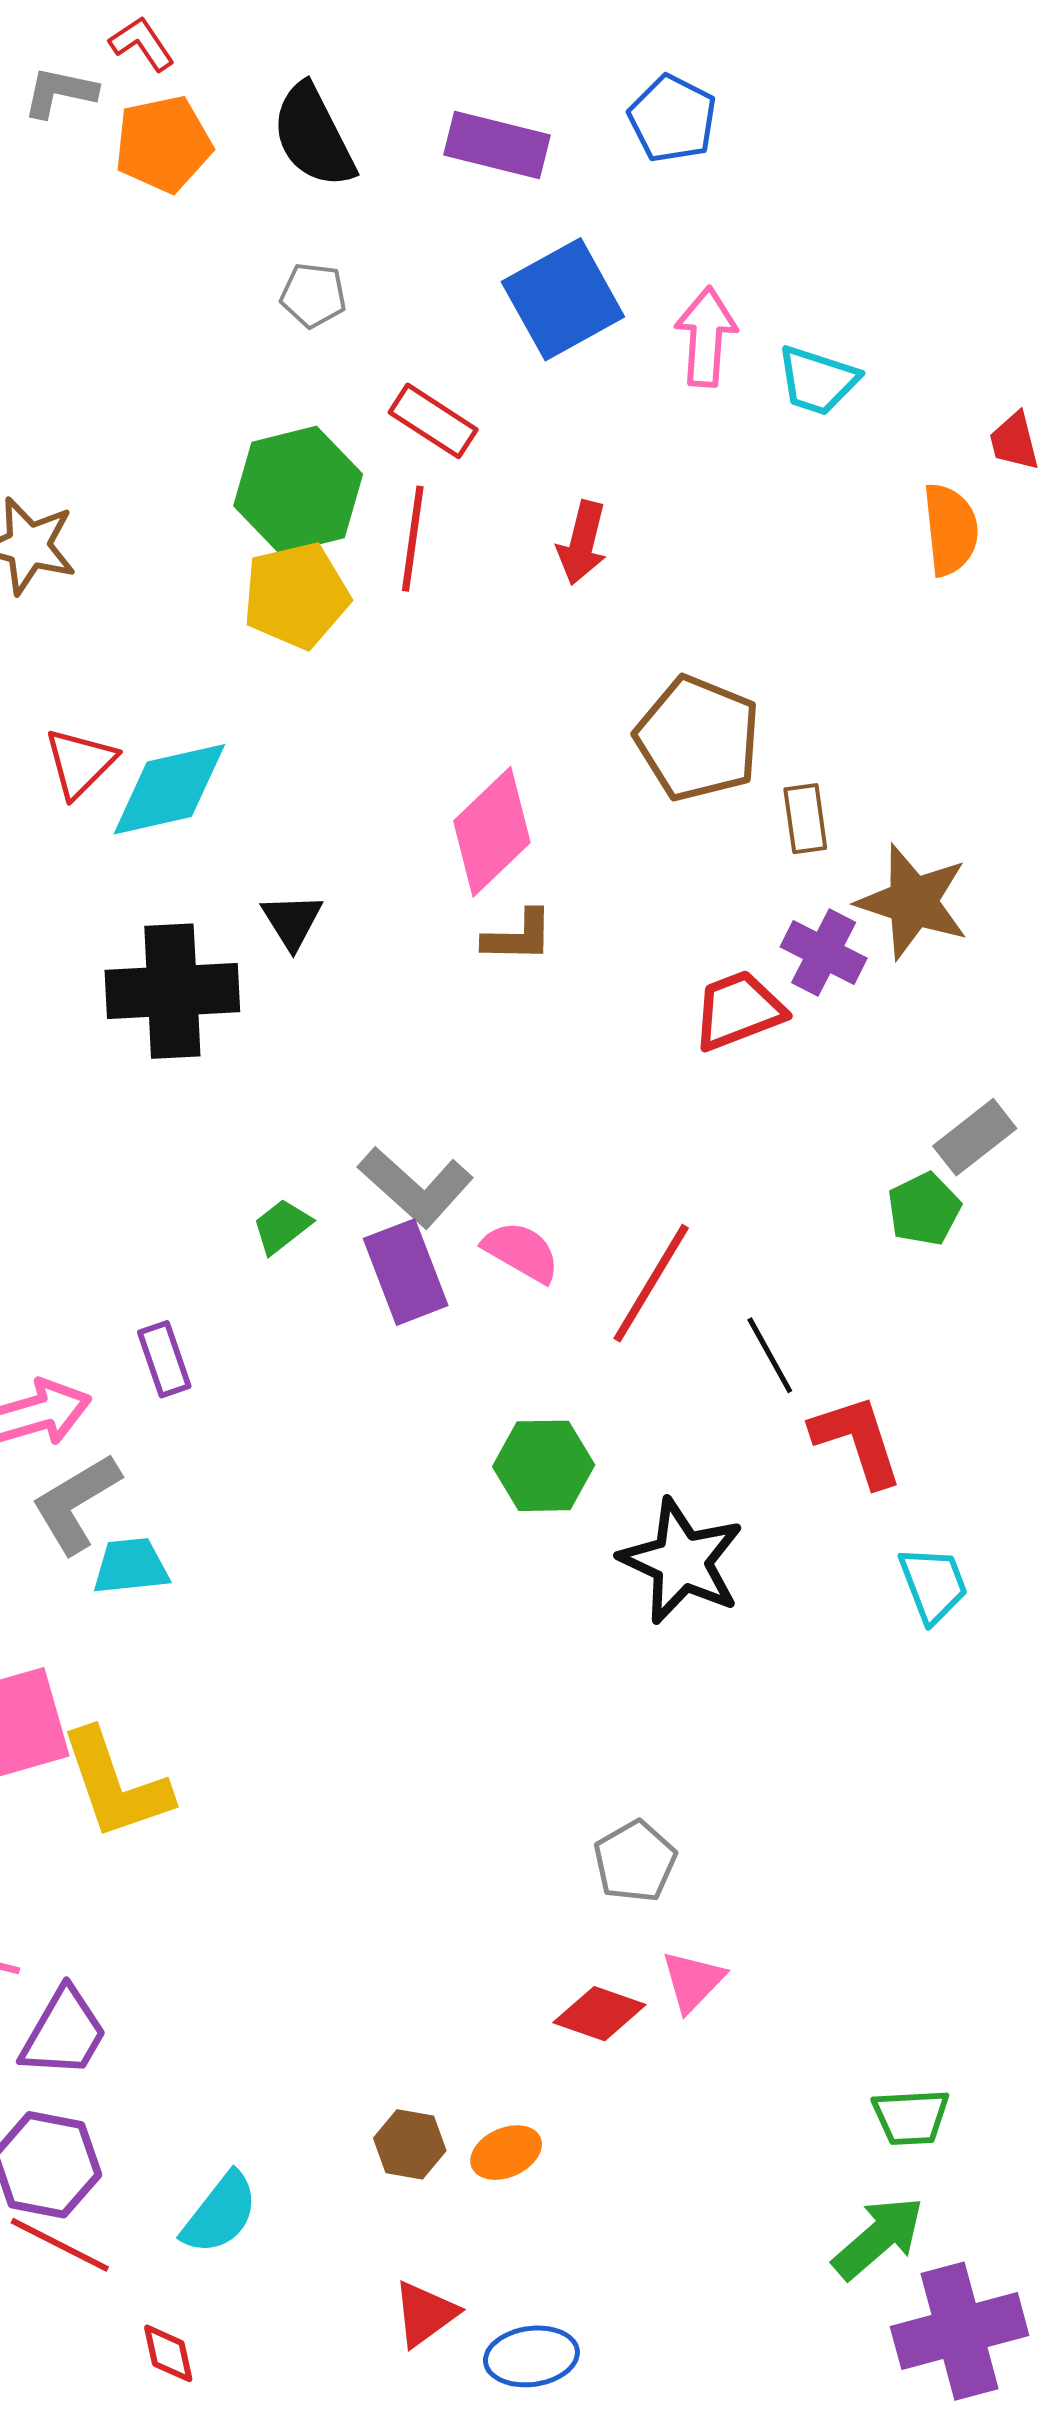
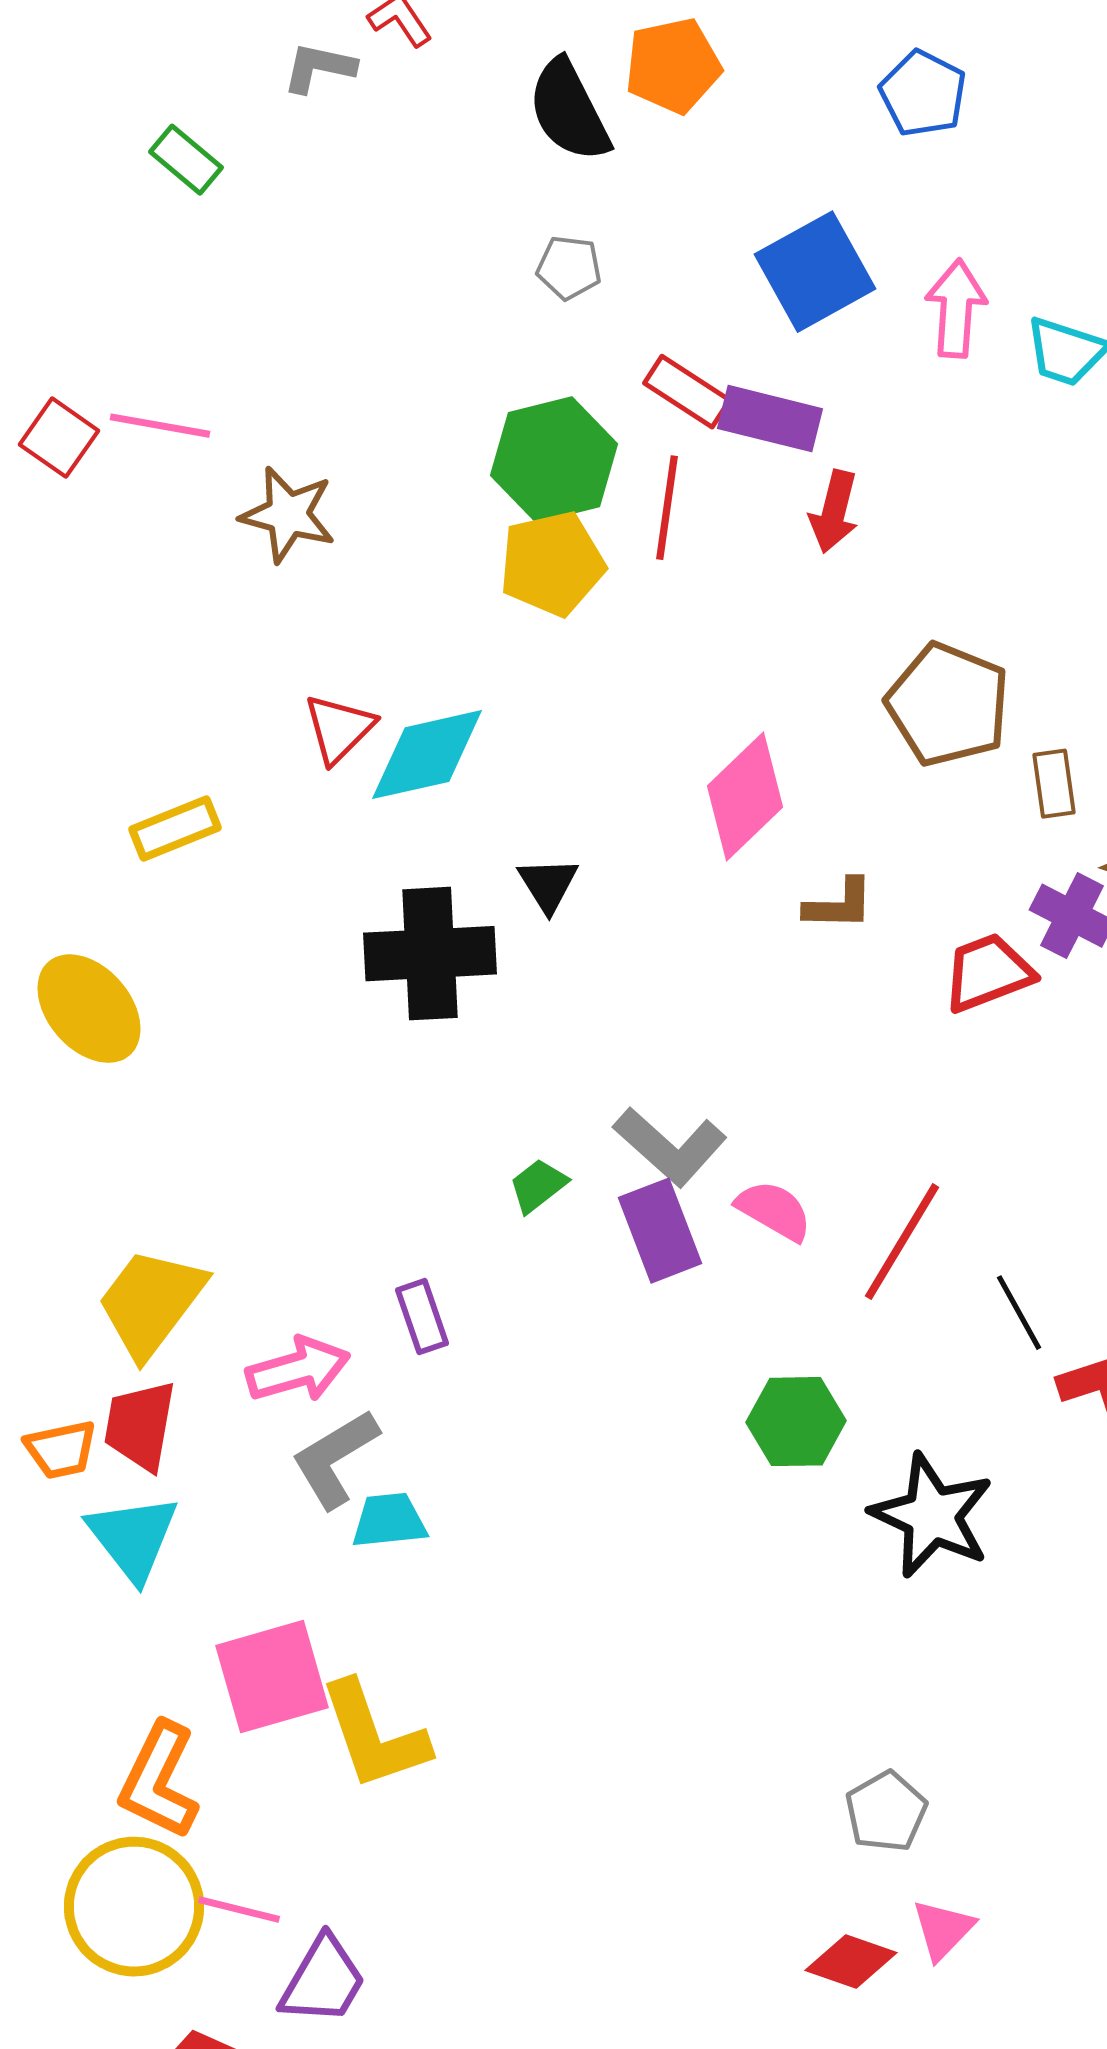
orange pentagon: (163, 144) -> (673, 66), moved
purple rectangle: (497, 145) -> (770, 419), moved
brown L-shape: (518, 936) -> (839, 905), moved

